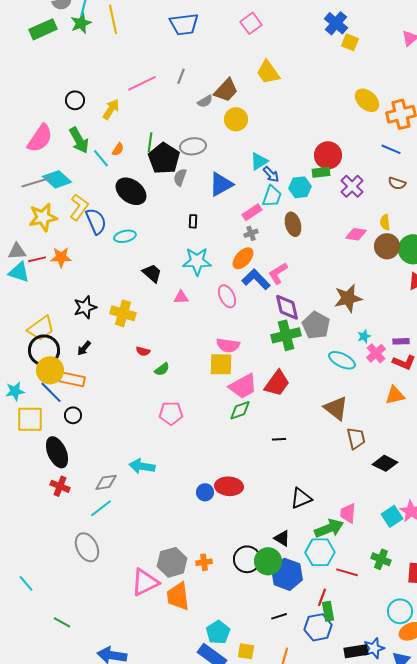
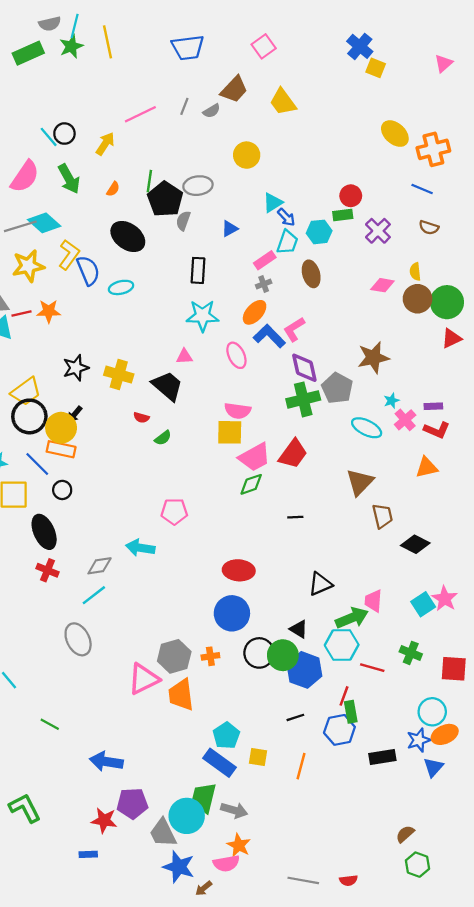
brown trapezoid: (226, 90) -> (234, 89), moved
gray semicircle: (205, 101) -> (212, 111), moved
red circle: (328, 155) -> (351, 196), size x0.7
cyan line: (101, 158) -> (49, 137), moved
blue triangle: (221, 184) -> (230, 229), size x0.6
black rectangle: (193, 221) -> (198, 270), size x1.6
black trapezoid: (152, 273) -> (167, 386), moved, size x1.4
yellow circle: (50, 370) -> (61, 428), moved
brown triangle: (336, 408) -> (360, 482), turned 36
pink pentagon: (171, 413) -> (174, 511), moved
blue circle: (205, 492) -> (232, 613), moved, size x1.8
blue star: (374, 648) -> (419, 740), moved

